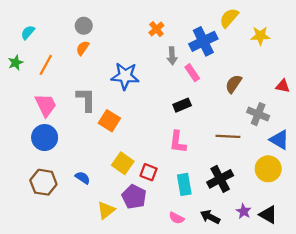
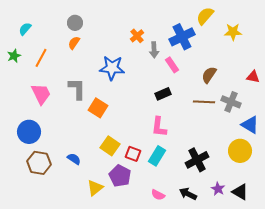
orange cross: (156, 29) -> (137, 36), moved
brown line: (228, 136) -> (204, 102), moved
blue circle: (45, 138) -> (29, 132), moved
cyan rectangle: (184, 184) -> (157, 156), moved, turned 42

